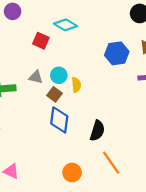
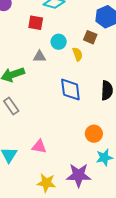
cyan circle: (59, 75) -> (59, 42), moved
brown square: (55, 94) -> (90, 37), moved

